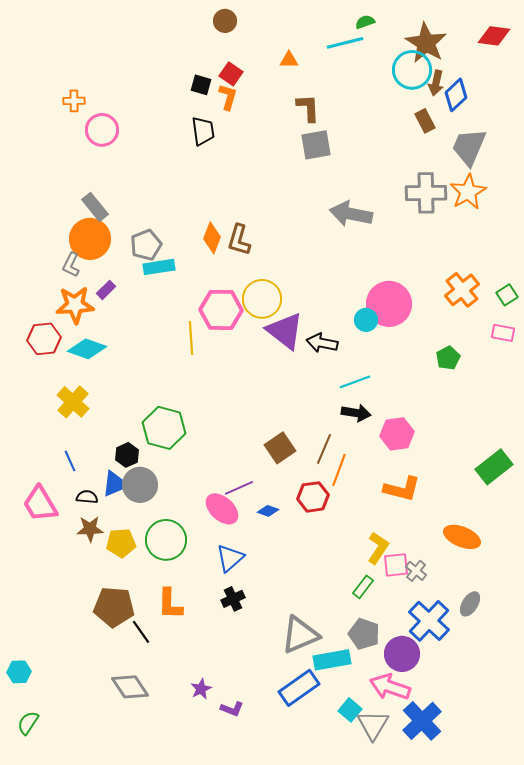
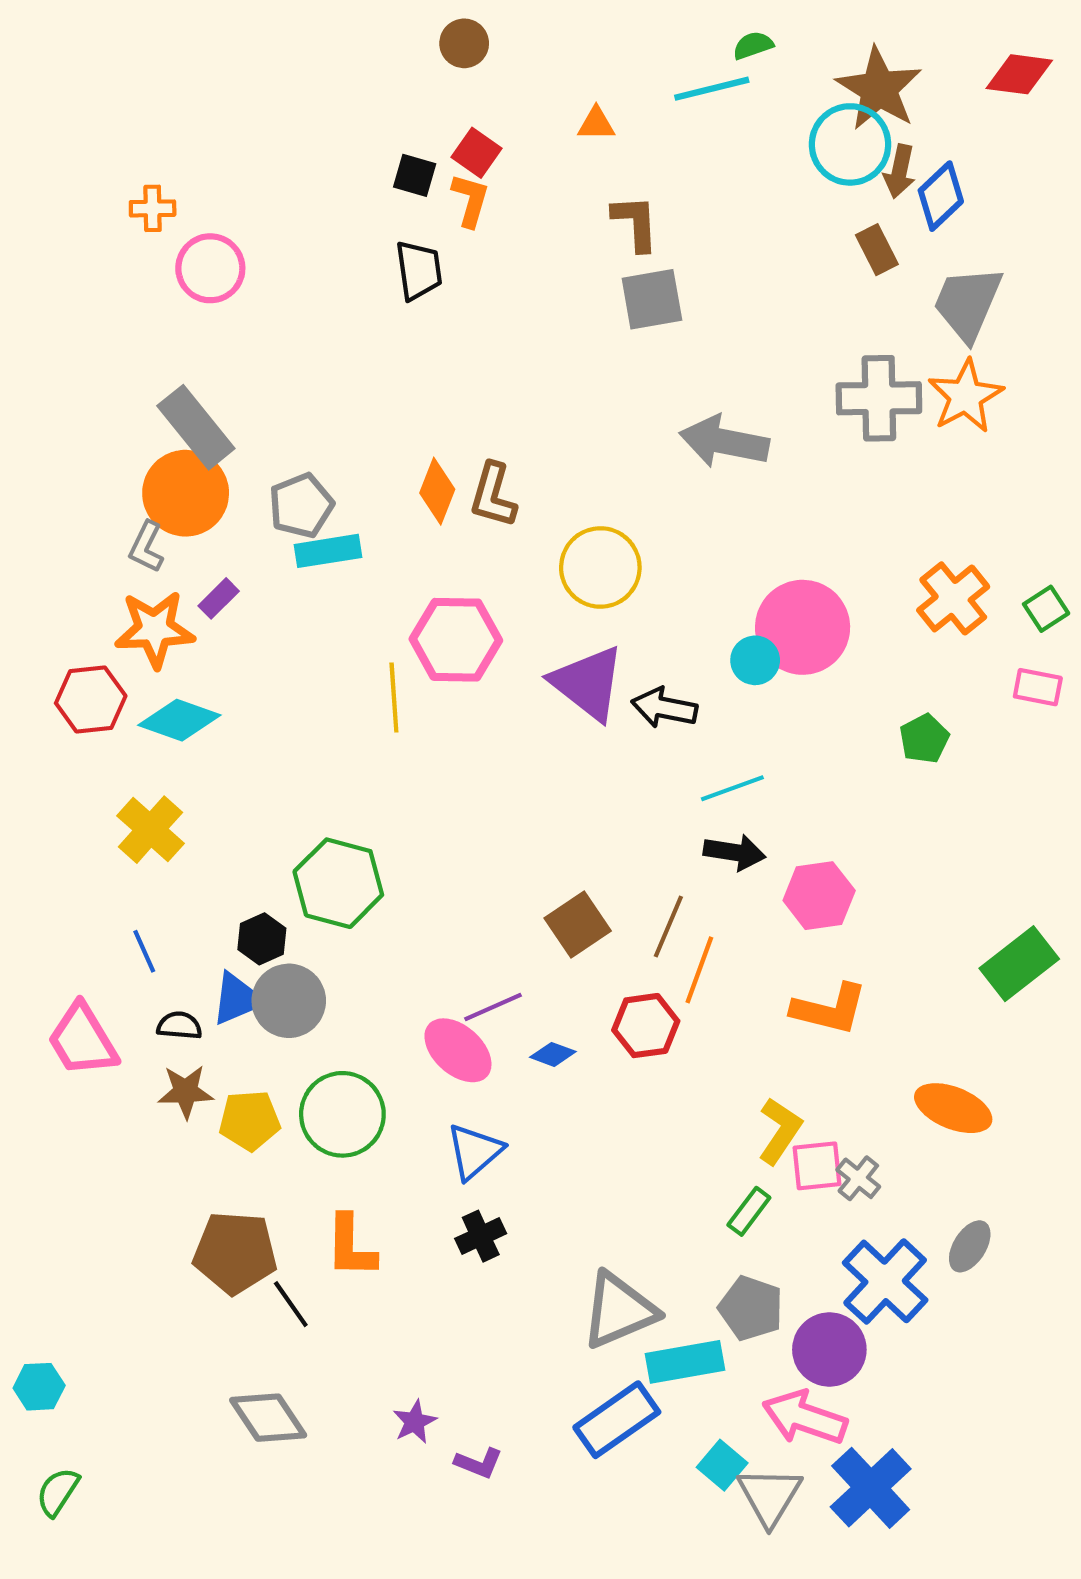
gray rectangle: (95, 207) -> (196, 427), size x1.4
yellow circle: (262, 299) -> (600, 567), moved

